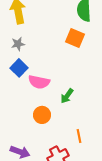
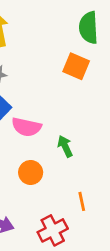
green arrow: (67, 96) -> (65, 146), turned 119

